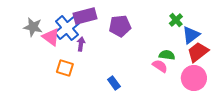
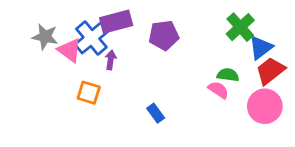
green cross: (176, 20) -> (240, 27), size x1.5

